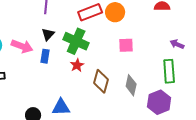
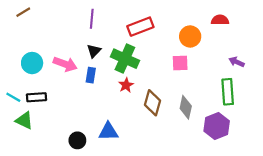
orange circle: (115, 12) -> (190, 36), moved

